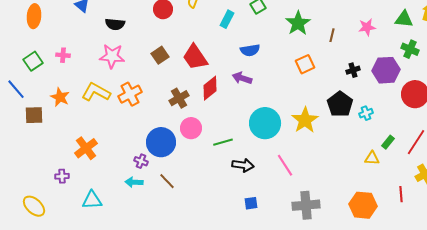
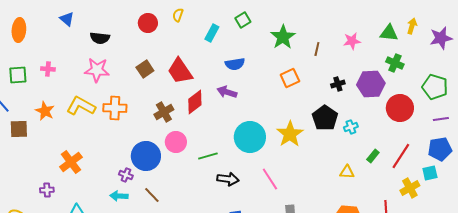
green square: (33, 61) -> (18, 75), turned 30
orange cross: (130, 94) -> (115, 108), turned 30
yellow triangle: (372, 158) -> (347, 172), moved

